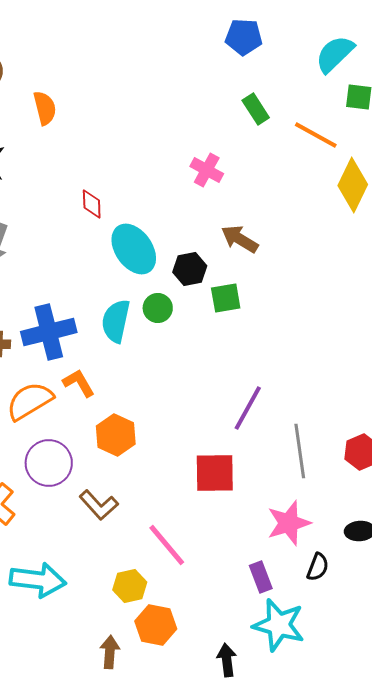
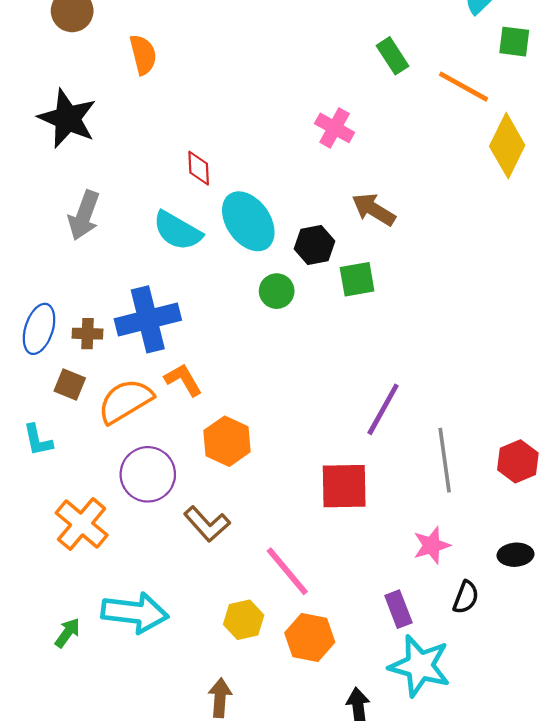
cyan semicircle: (116, 321) -> (177, 231), moved, turned -72
pink star: (289, 523) -> (432, 545), size x0.7
orange hexagon: (156, 625) -> (310, 637), moved

